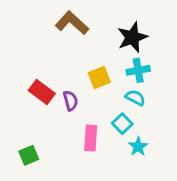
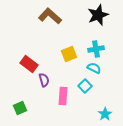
black star: (132, 37) -> (98, 15), moved
purple semicircle: (71, 101) -> (44, 80), moved
cyan star: (138, 147) -> (105, 114), moved

